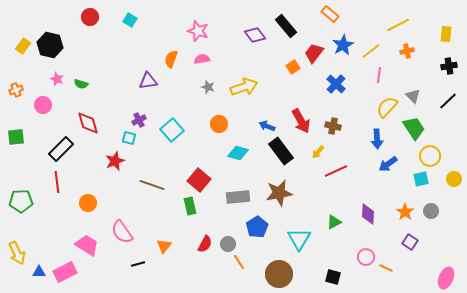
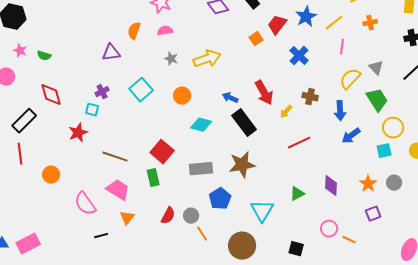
brown cross: (333, 126) -> (310, 97), moved
cyan square: (172, 130) -> (141, 90), moved
yellow arrow: (318, 152) -> (286, 112), moved
purple square: (410, 242) -> (373, 214), turned 35
pink trapezoid: (87, 245) -> (118, 190), moved

